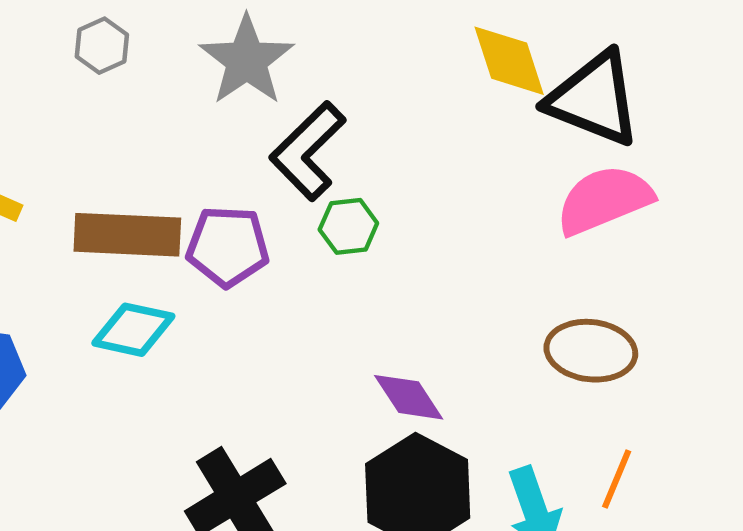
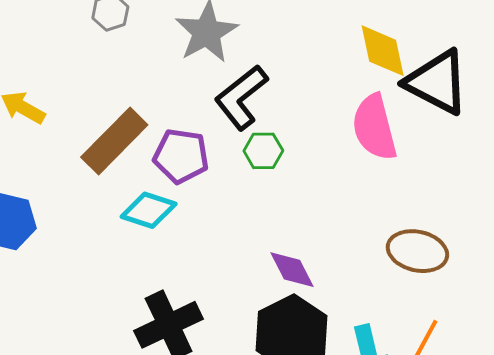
pink semicircle: (604, 200) -> (374, 127), moved, turned -88
brown rectangle: (127, 235) -> (114, 141), turned -54
cyan diamond: (133, 330) -> (149, 210), moved

